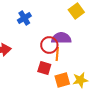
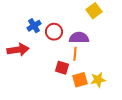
blue cross: (24, 18) -> (34, 26), moved
red circle: (49, 45) -> (54, 32), moved

